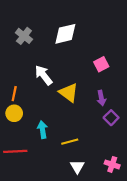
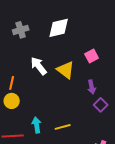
gray cross: (24, 36) -> (21, 30), turned 35
yellow triangle: (69, 93) -> (66, 70), moved
cyan arrow: (42, 130) -> (37, 125), moved

